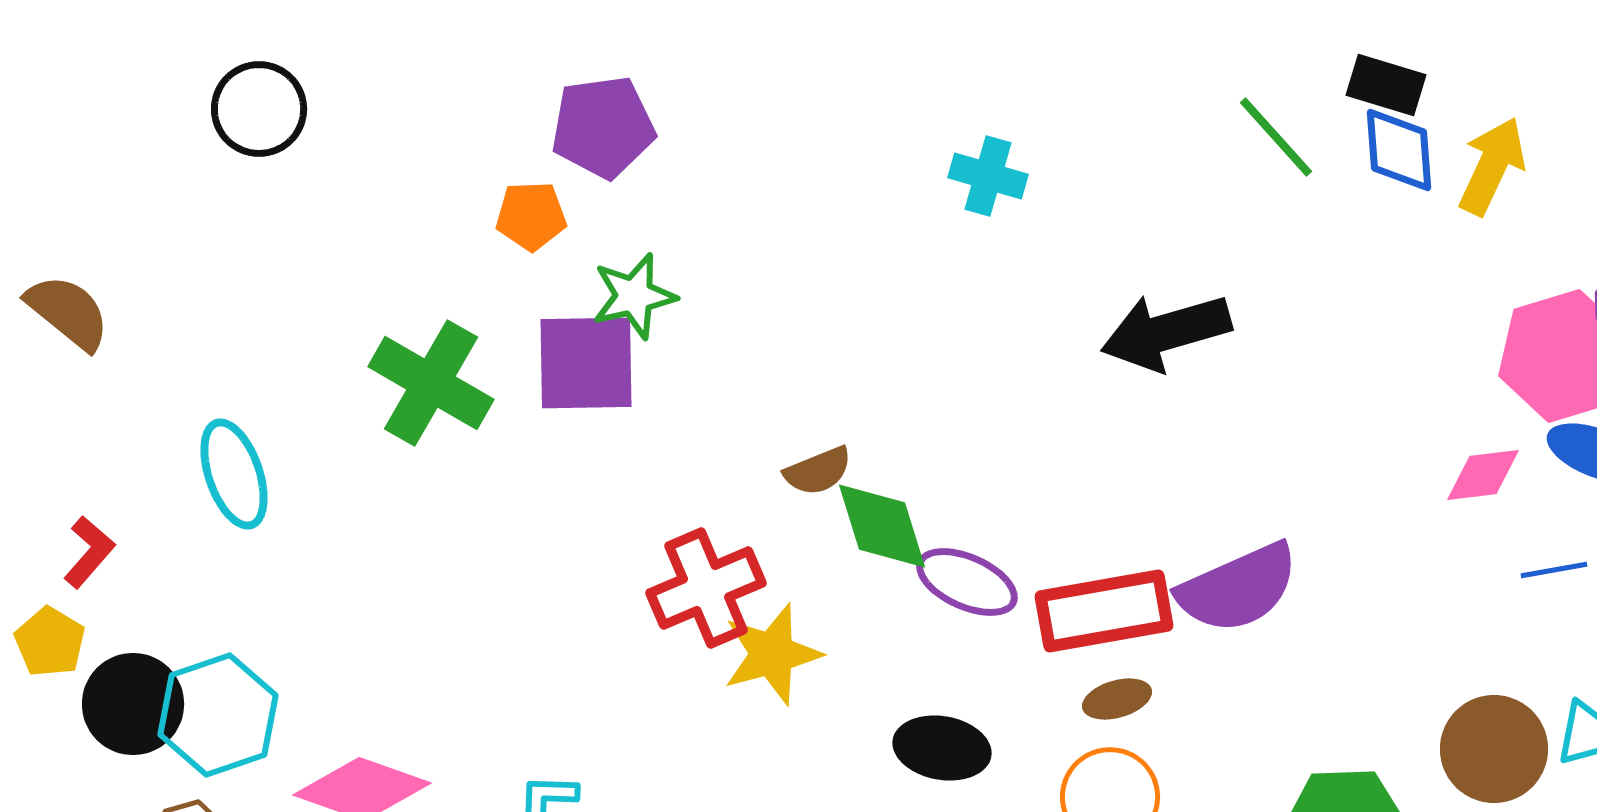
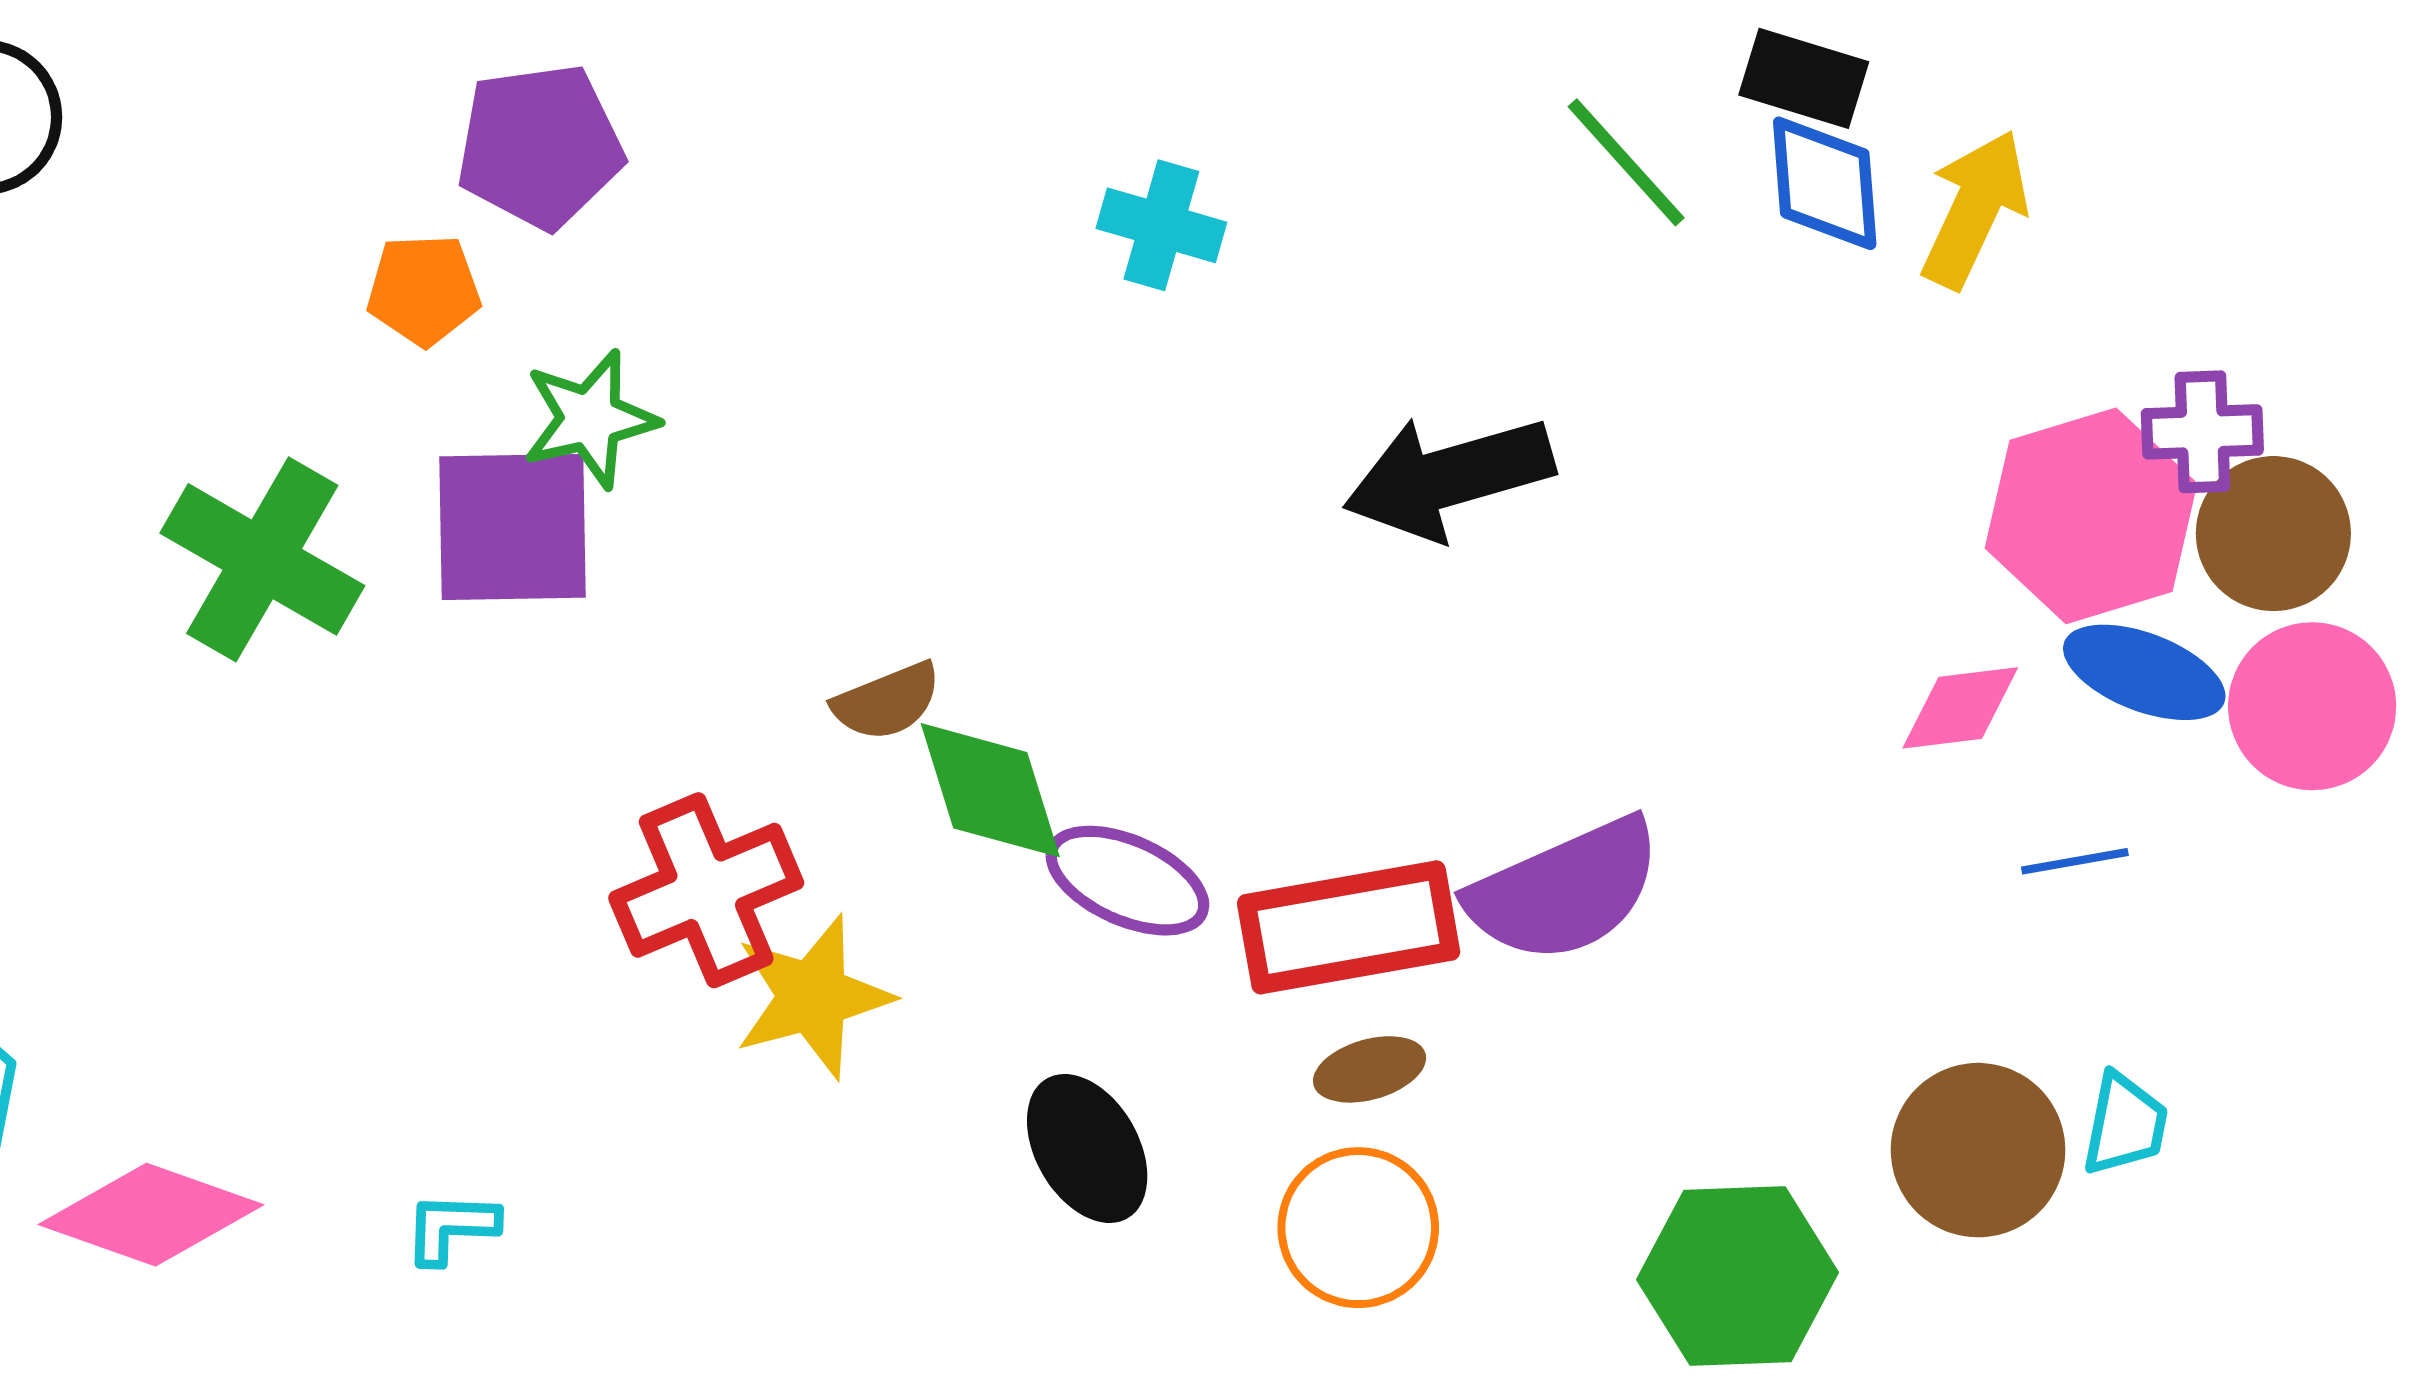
black ellipse: (942, 748) -> (1087, 1148), turned 50

